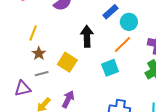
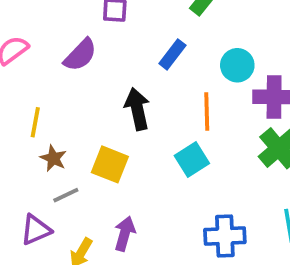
cyan circle: (129, 22) -> (237, 65), moved
orange line: (123, 45) -> (207, 112), turned -36

